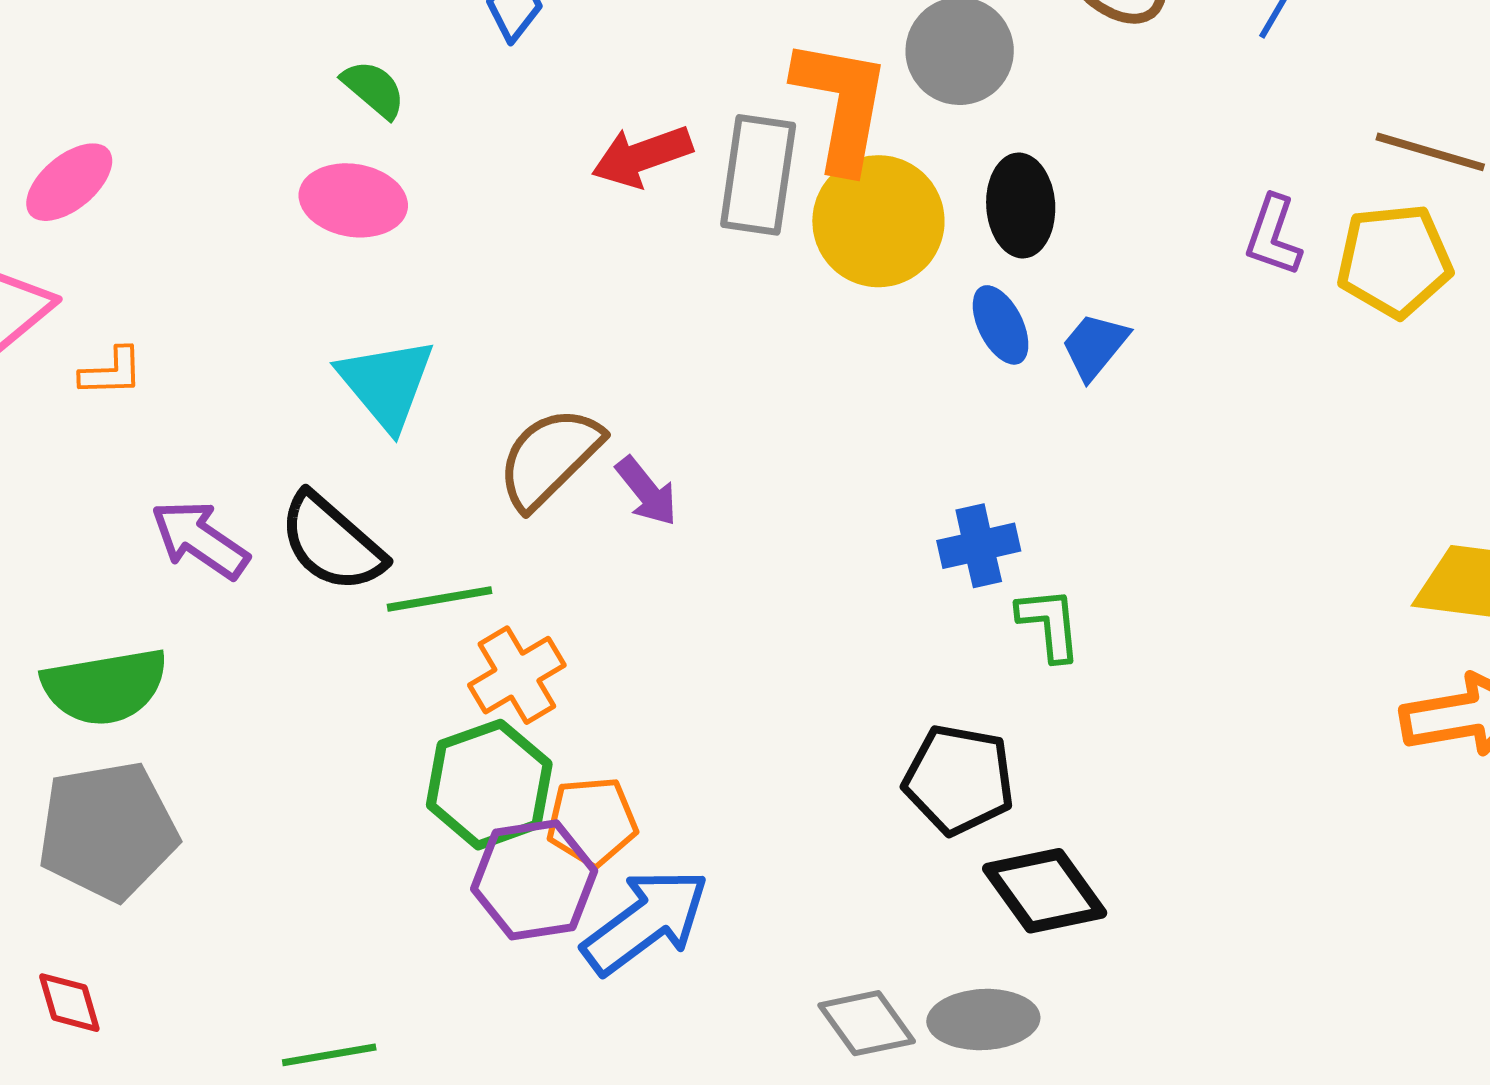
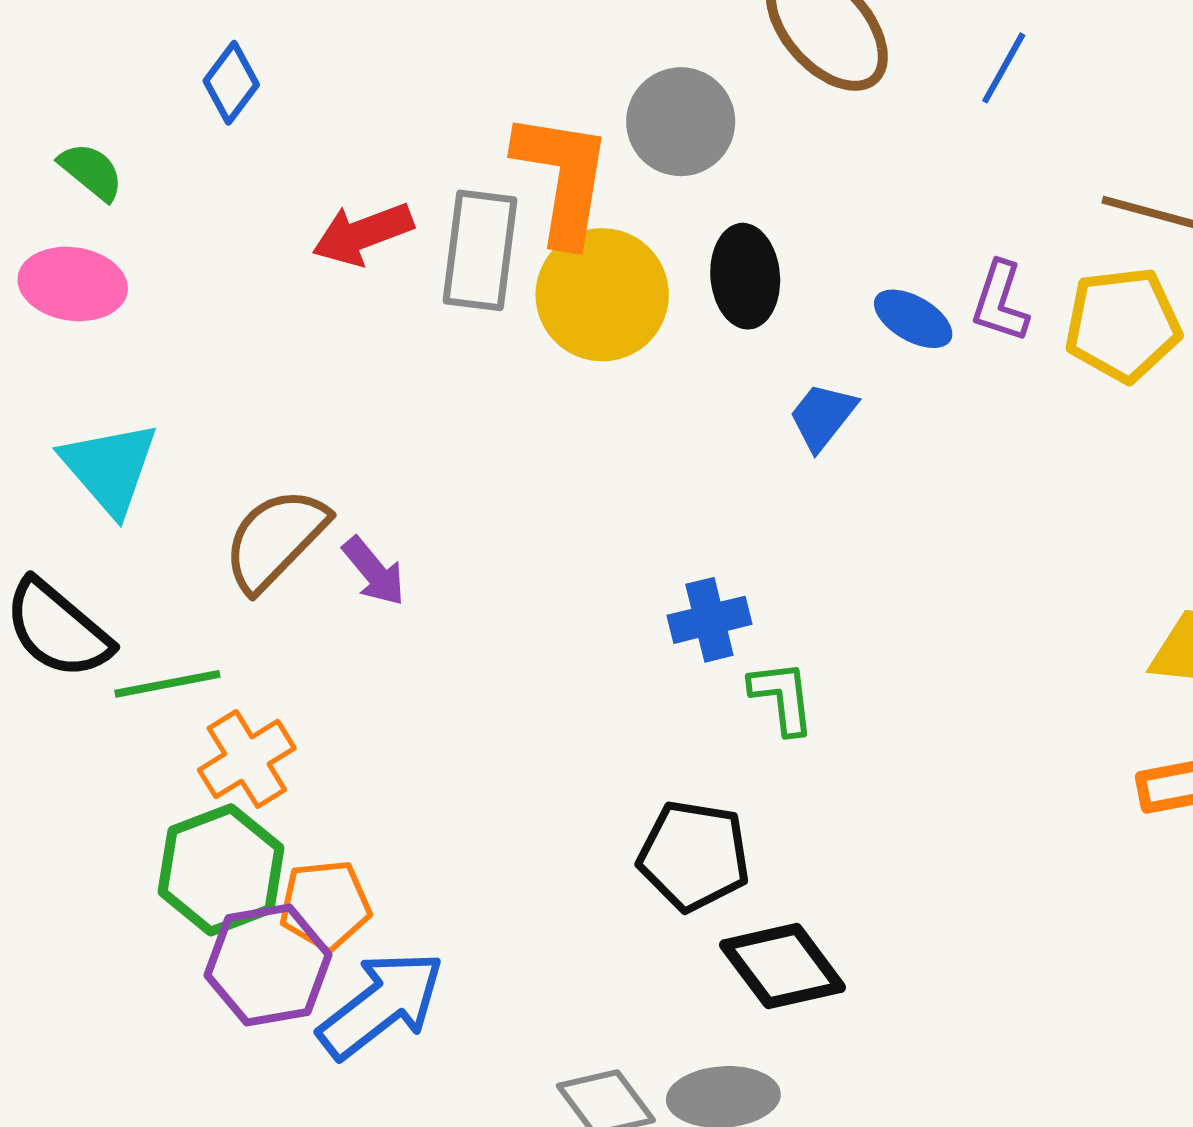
blue ellipse: (1001, 325) -> (913, 319), moved, turned -32

